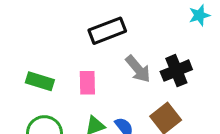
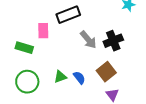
pink rectangle: (87, 83) -> (43, 31), moved

